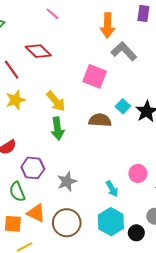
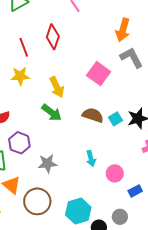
red diamond: (38, 51) -> (53, 37), turned 50
cyan square: (123, 106) -> (115, 119), moved
green arrow: (57, 129) -> (52, 113), turned -60
cyan arrow: (112, 189) -> (91, 158), moved

